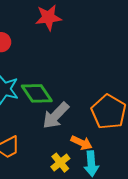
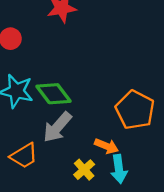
gray arrow: (56, 116) -> (57, 127), moved

